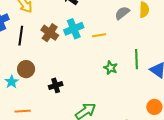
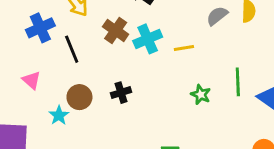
brown cross: (50, 33) -> (116, 31), moved
black line: (21, 36) -> (72, 49), turned -30
black cross: (56, 85) -> (121, 93), moved

